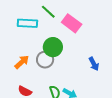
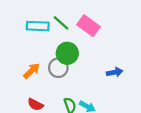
green line: (48, 12) -> (61, 23), moved
blue arrow: (94, 64) -> (115, 72), turned -72

